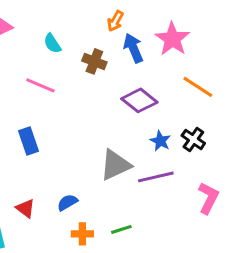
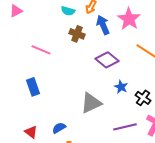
cyan semicircle: (52, 43) -> (68, 11), moved, turned -40
black cross: (193, 139) -> (143, 98), moved
purple line: (156, 177) -> (125, 127), moved

